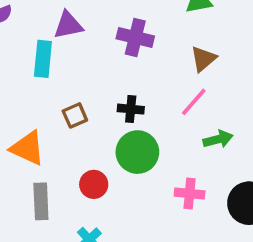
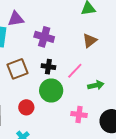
purple cross: (135, 37) -> (44, 37), moved
pink line: (194, 102) -> (75, 71), moved
brown square: (75, 115) -> (17, 69), size x1.5

